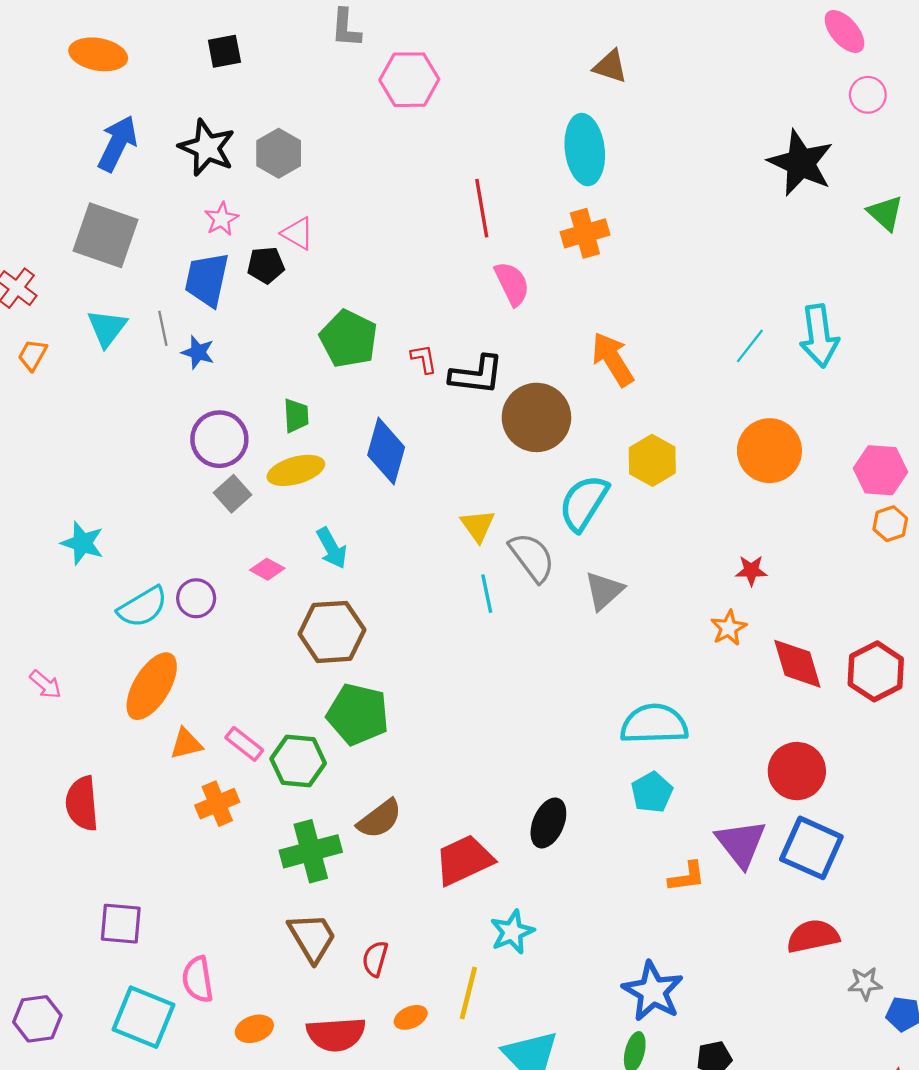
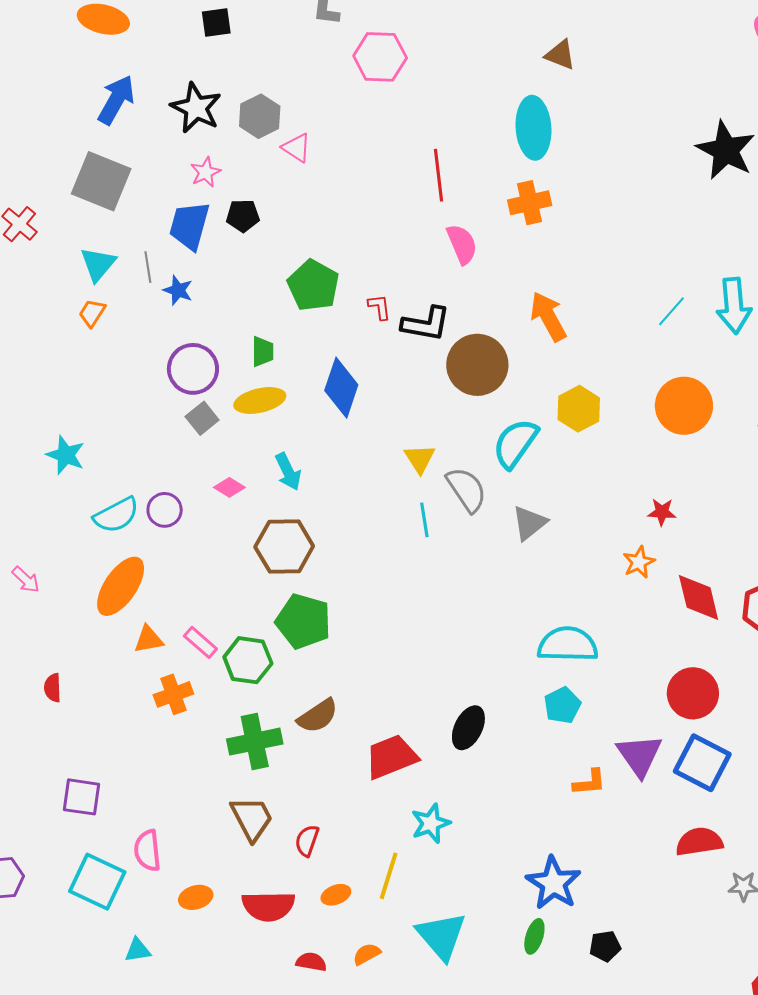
pink triangle: (298, 233) -> (297, 148), moved
orange trapezoid: (32, 355) -> (92, 313), moved
red semicircle: (82, 803) -> (53, 688), size x0.6

